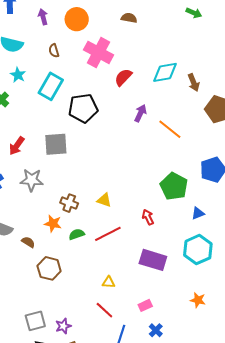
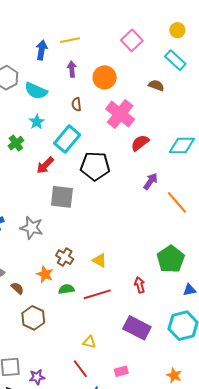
red arrow: (17, 146) -> (45, 165), moved

